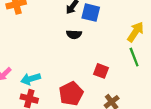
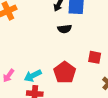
red pentagon: (71, 94) -> (65, 72), moved

